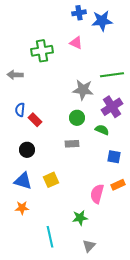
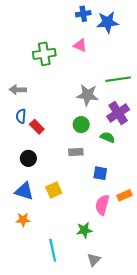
gray arrow: (15, 75) -> (18, 90), moved
blue square: (114, 157) -> (100, 173), moved

